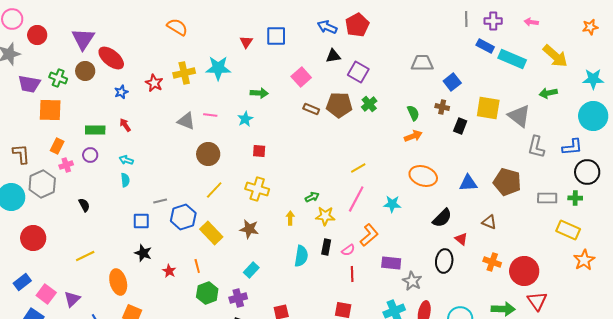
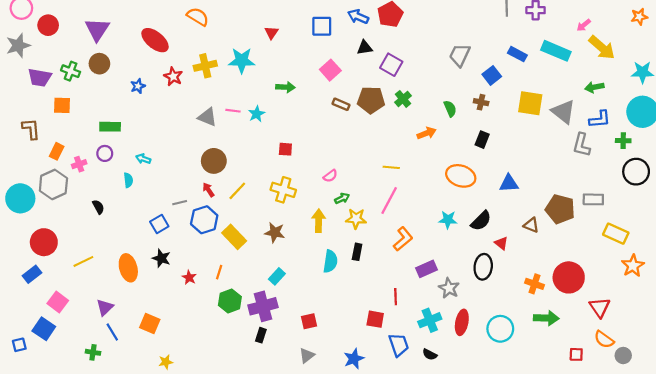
pink arrow: (531, 22) -> (584, 25), moved, turned -48
blue square: (276, 36) -> (322, 26), moved
blue rectangle: (485, 46) -> (517, 54), moved
red ellipse: (111, 58) -> (155, 40), moved
gray trapezoid: (422, 63) -> (460, 55), turned -65
orange square: (50, 110) -> (62, 105), size x0.7
cyan star: (245, 119) -> (257, 114), moved
red arrow: (125, 125) -> (208, 190), moved
black rectangle: (460, 126) -> (482, 140), moved
orange arrow: (413, 136) -> (427, 133), moved
orange rectangle: (57, 146) -> (57, 151), moved
blue L-shape: (572, 147) -> (600, 119), moved
brown L-shape: (21, 154) -> (31, 129), moved
brown circle: (208, 154) -> (214, 161), moved
yellow line: (358, 168) -> (391, 167), turned 35
cyan semicircle: (125, 180) -> (128, 180), moved
brown pentagon: (507, 182) -> (560, 209), moved
green cross: (575, 198) -> (623, 141), moved
cyan star: (392, 204) -> (448, 220), moved
yellow arrow: (290, 218) -> (319, 221), size x1.5
blue square: (141, 221) -> (159, 224), turned -30
pink semicircle: (348, 250) -> (330, 176), moved
yellow line: (85, 256) -> (83, 261), moved
orange cross: (492, 262) -> (534, 284), moved
purple rectangle: (391, 263) -> (427, 269), turned -30
orange line: (197, 266) -> (219, 272), turned 32
red line: (352, 274) -> (396, 297), moved
blue rectangle: (22, 282) -> (32, 274), moved
orange ellipse: (118, 282) -> (128, 268), moved
purple cross: (238, 298) -> (263, 306), size x1.5
purple triangle: (72, 299) -> (105, 307), moved
red triangle: (537, 301) -> (600, 307), moved

